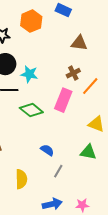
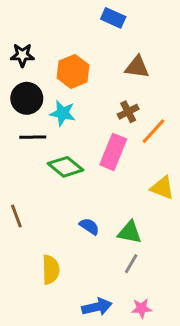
orange hexagon: (31, 21) -> (73, 71), moved
green triangle: (88, 152) -> (130, 232), moved
gray line: (58, 171) -> (131, 264), moved

